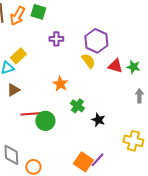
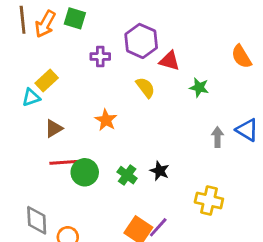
purple hexagon: (96, 41) -> (141, 41), moved
red triangle: (115, 66) -> (169, 61), moved
green star: (133, 67) -> (199, 88), moved
brown triangle: (13, 90) -> (54, 128), moved
green cross: (77, 106) -> (127, 175), moved

